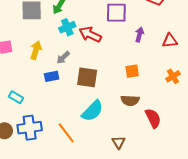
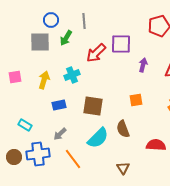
cyan cross: (67, 27) -> (72, 75), moved
red arrow: (90, 35) -> (96, 53), moved, turned -70
gray arrow: (63, 58) -> (60, 134), moved
brown semicircle: (130, 100) -> (123, 129), moved, turned 66
red semicircle: (153, 118) -> (156, 145), turned -60

